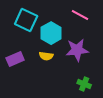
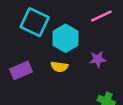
pink line: (80, 15) -> (101, 16), turned -54
purple star: (77, 50) -> (98, 59), size x0.6

